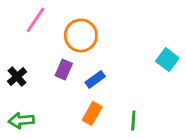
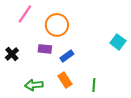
purple rectangle: (64, 69) -> (45, 49), turned 72
orange rectangle: (92, 113) -> (65, 80), turned -63
green arrow: (21, 121) -> (34, 85), moved

